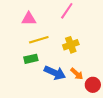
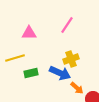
yellow line: (39, 40) -> (15, 58), moved
blue arrow: (55, 73) -> (60, 73), moved

